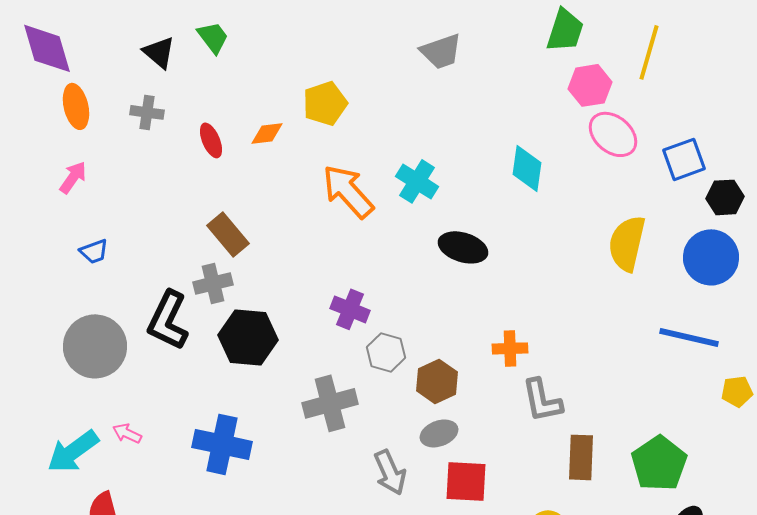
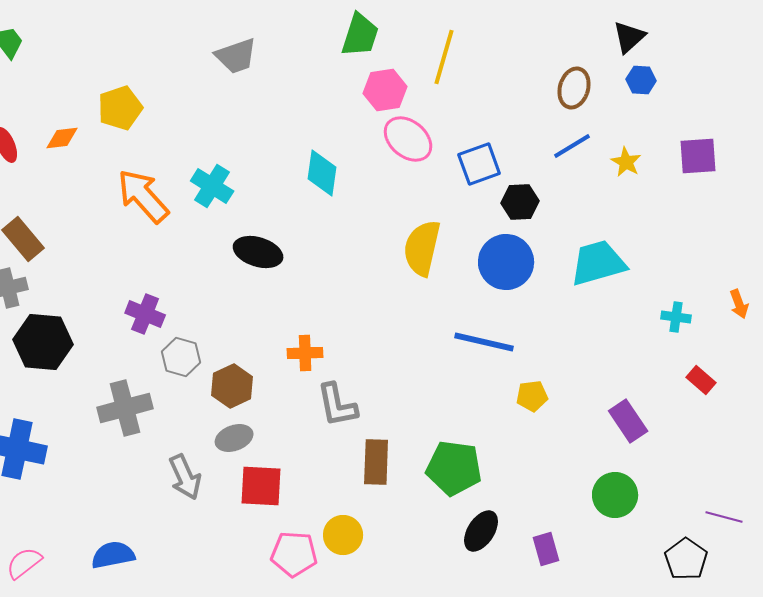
green pentagon: (659, 463) -> (454, 468), turned -30

